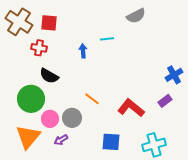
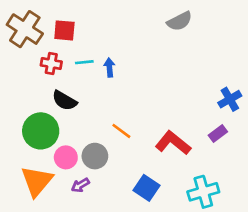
cyan line: (107, 39) -> (84, 62), moved
blue square: (111, 142) -> (146, 188), turned 30

